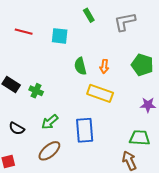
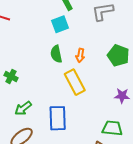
cyan square: (60, 36) -> (60, 24), moved, turned -30
yellow rectangle: (100, 93) -> (75, 82), turned 40

